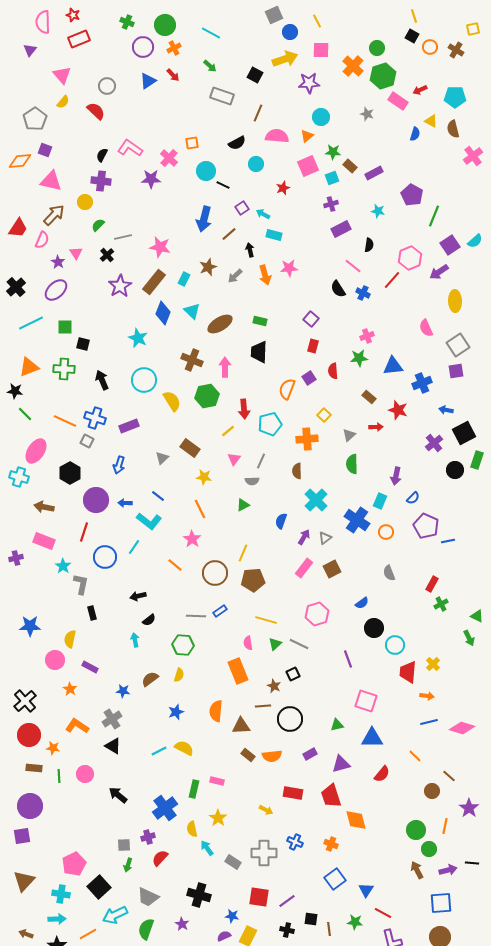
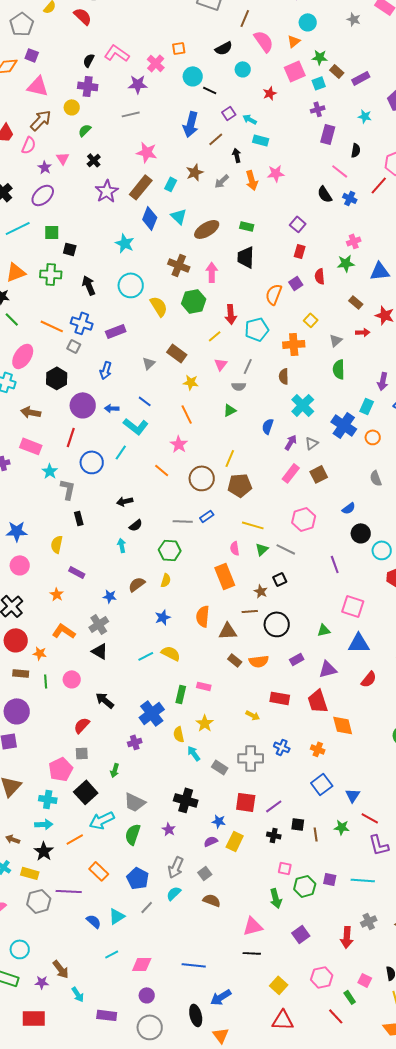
pink semicircle: (277, 136) -> (264, 41), turned 50
purple rectangle: (341, 229) -> (328, 134), turned -48
gray line: (123, 237) -> (131, 114), moved
pink circle: (55, 660) -> (20, 565), moved
gray square: (124, 845) -> (82, 753), moved
red semicircle: (160, 858) -> (82, 725), moved

